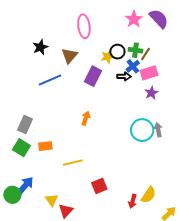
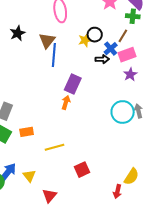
green cross: (135, 50) -> (133, 16), moved
purple rectangle: (93, 76) -> (73, 84), moved
blue line: (50, 80) -> (54, 55), moved, turned -60
yellow triangle: (52, 200) -> (29, 176), moved
red arrow: (133, 201) -> (117, 191), moved

